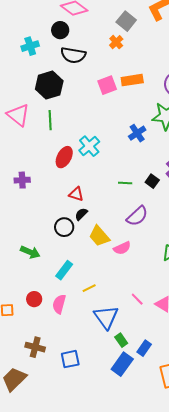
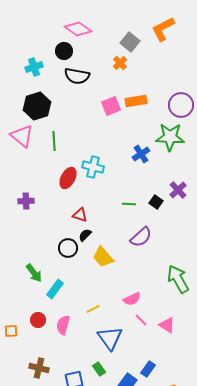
black hexagon: (49, 85) -> (37, 106), moved
cyan cross: (89, 146) -> (93, 167), turned -35
pink semicircle: (122, 248) -> (132, 299), moved
green arrow: (30, 252) -> (34, 273), turned 30
cyan rectangle: (64, 270) -> (55, 289), moved
green rectangle: (121, 340) -> (99, 369), moved

